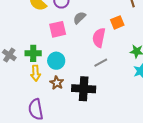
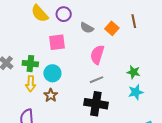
gray semicircle: (79, 18) -> (87, 28), moved, turned -112
orange square: (117, 22) -> (112, 28), moved, turned -32
black cross: (84, 89) -> (96, 104), moved

